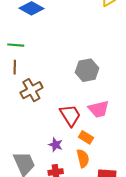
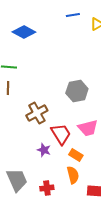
brown cross: (31, 90) -> (37, 113), moved
purple star: (56, 145) -> (44, 150), moved

